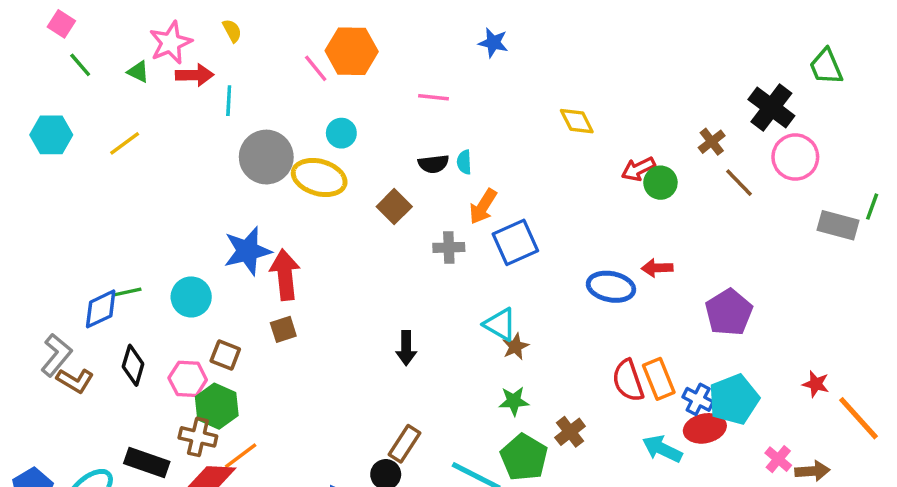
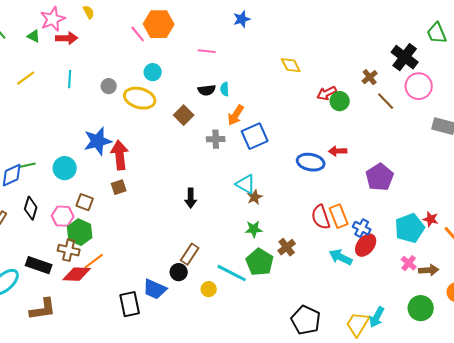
blue star: (493, 43) -> (242, 19), turned -30
cyan line: (229, 101) -> (70, 79), moved
gray circle: (266, 157) -> (109, 86), size x0.5
cyan pentagon: (734, 399) -> (410, 228), moved
red ellipse: (705, 428) -> (366, 245), turned -40

